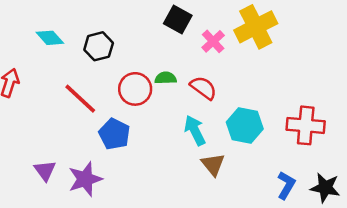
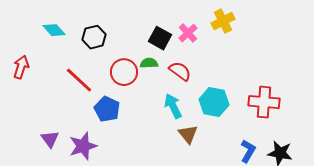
black square: (178, 19) -> (160, 38), moved
yellow cross: (256, 27) -> (223, 21), size x0.7

